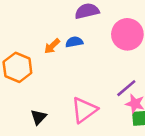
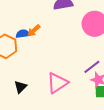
blue semicircle: (74, 42) -> (23, 34), moved

